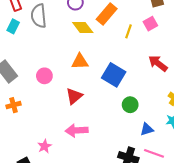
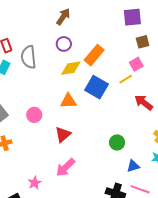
yellow diamond: (83, 27) -> (71, 68), turned -60
yellow line: (129, 31) -> (126, 79), moved, turned 40
blue square: (114, 75) -> (96, 87), moved
pink arrow: (77, 130) -> (65, 167), turned -40

